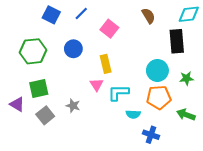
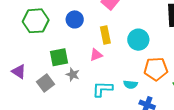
cyan circle: (157, 70) -> (138, 40), moved
pink triangle: (97, 85) -> (96, 55), turned 40
green square: (39, 88) -> (59, 57), moved
cyan L-shape: (118, 93) -> (102, 89), moved

